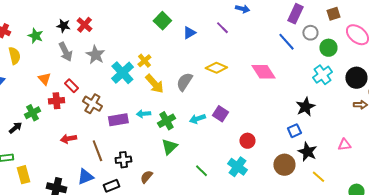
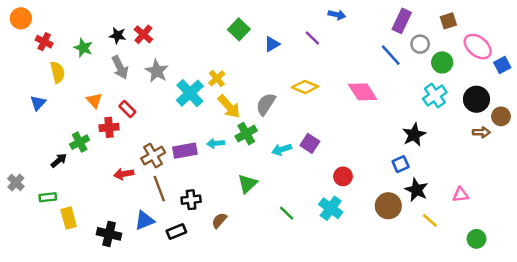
brown cross: (92, 104) -> (153, 156), moved, turned 30
green cross: (166, 121) -> (246, 134), moved
pink triangle: (344, 145) -> (461, 195), moved

